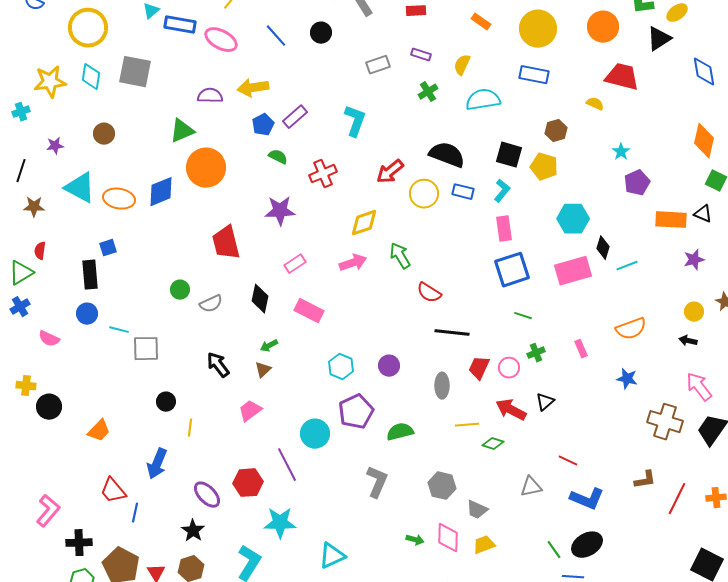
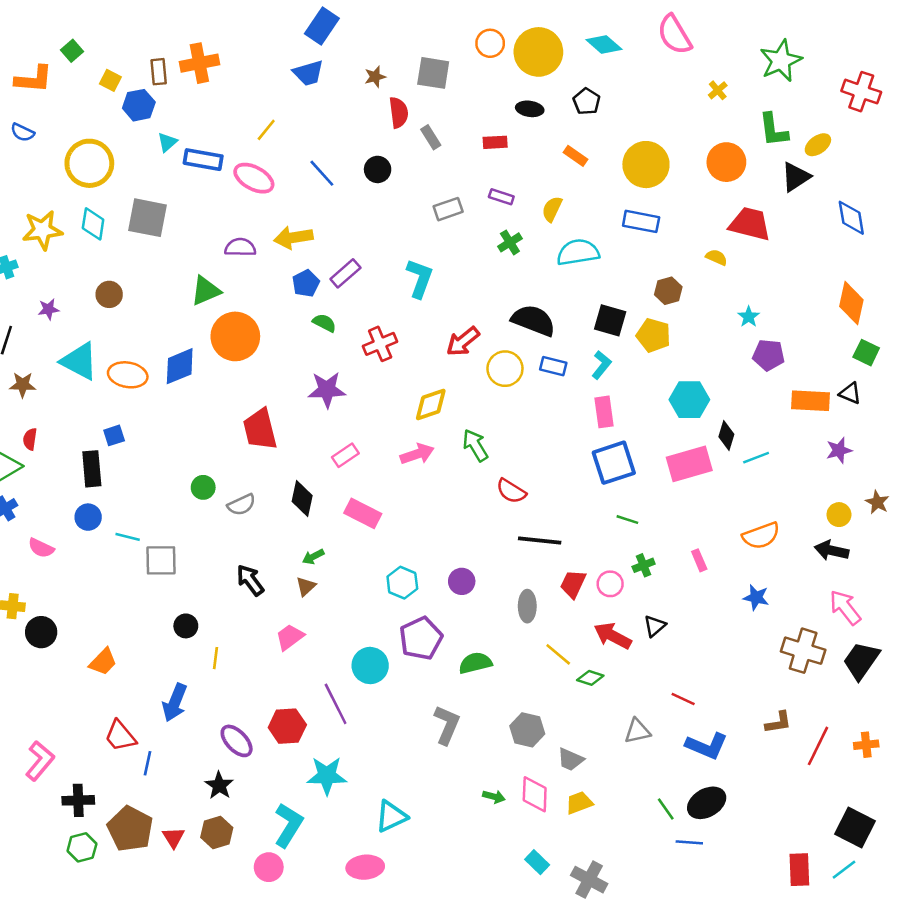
purple pentagon: (637, 183) -> (768, 355), turned 30
black arrow: (688, 341) -> (832, 550), size x1.5
yellow line: (467, 425) -> (558, 654), turned 45

